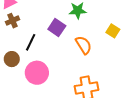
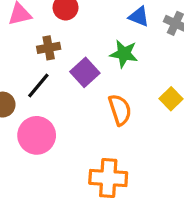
brown cross: (12, 21) -> (49, 48), moved

